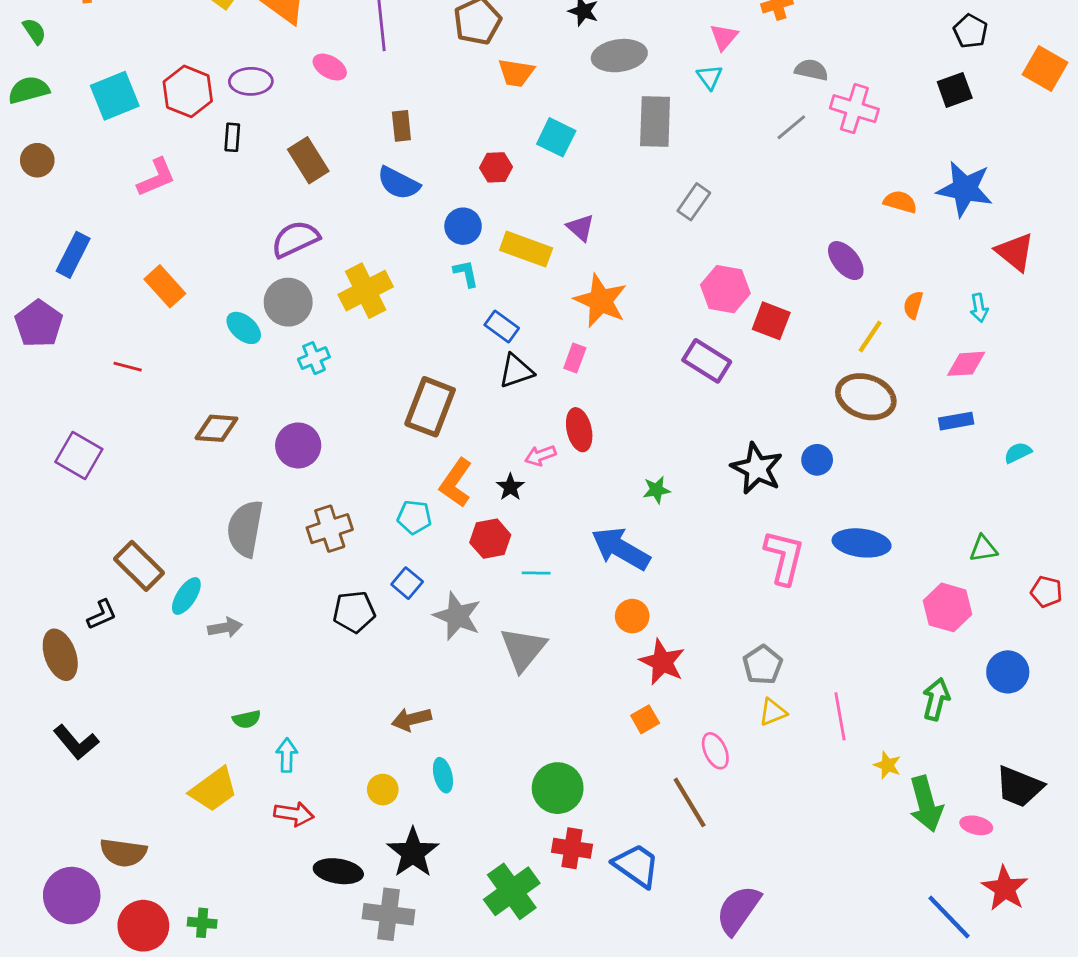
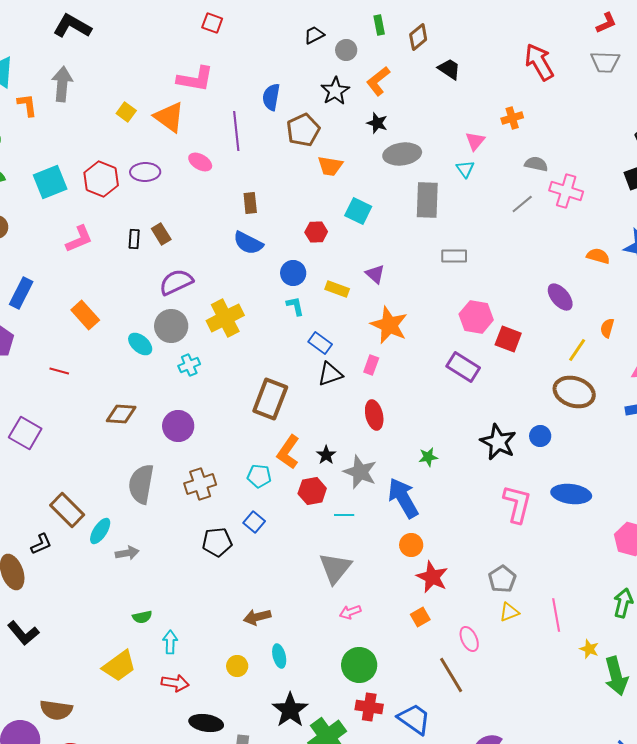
black rectangle: (232, 137) -> (134, 239), moved
brown rectangle: (308, 160) -> (161, 234), moved, size x0.7
gray rectangle: (694, 202) -> (454, 256), turned 55
yellow rectangle: (526, 249) -> (337, 289), size x0.7
pink arrow: (540, 456) -> (350, 612), moved
blue arrow: (621, 549) -> (403, 498), turned 30
gray star: (457, 616) -> (360, 472), moved
black star: (413, 853) -> (290, 710), moved

